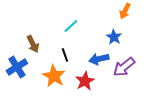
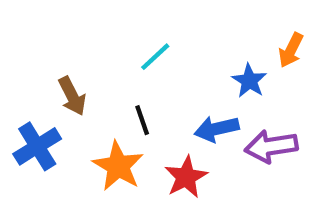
orange arrow: (125, 11) -> (291, 50), moved
purple arrow: (124, 67) -> (271, 146), turned 30

